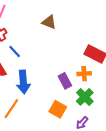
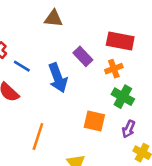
purple rectangle: (65, 81) -> (83, 56), moved
blue arrow: (23, 82) -> (58, 78), moved

